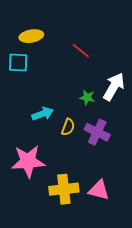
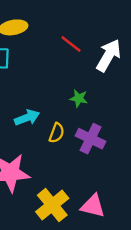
white arrow: (114, 87) -> (109, 55), moved
yellow cross: (64, 189) -> (52, 205), turned -32

